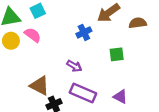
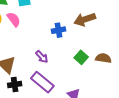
brown semicircle: (138, 23) -> (103, 58), moved
green square: (117, 54) -> (81, 57), turned 32

